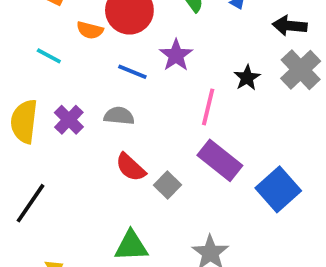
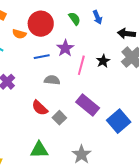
blue line: (132, 72) -> (42, 57), turned -35
pink line: (208, 107) -> (81, 65), moved
gray semicircle: (119, 116) -> (52, 80), moved

